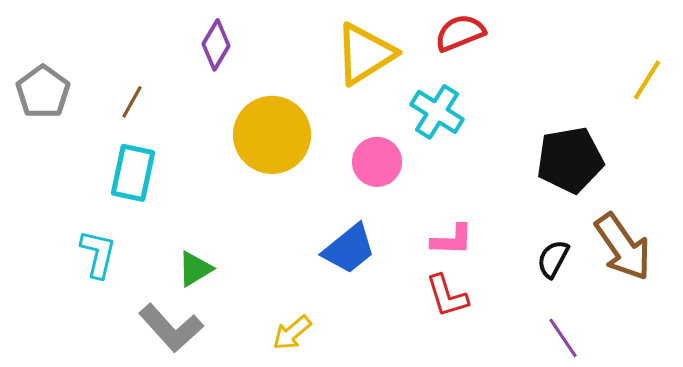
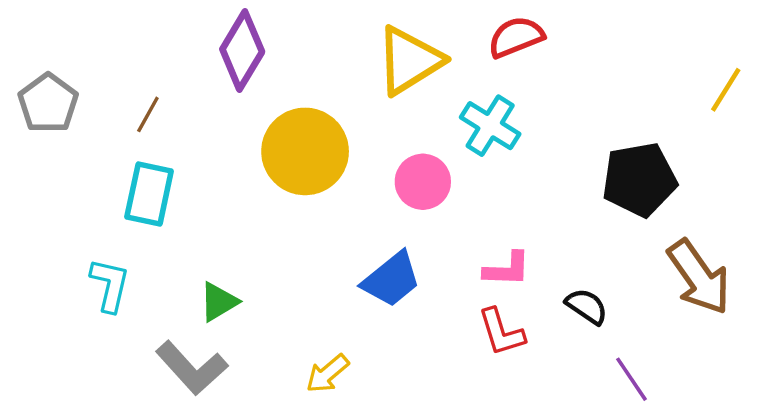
purple diamond: (216, 45) -> (242, 50), size x1.4
black semicircle: (553, 259) -> (587, 306), moved, turned 96

